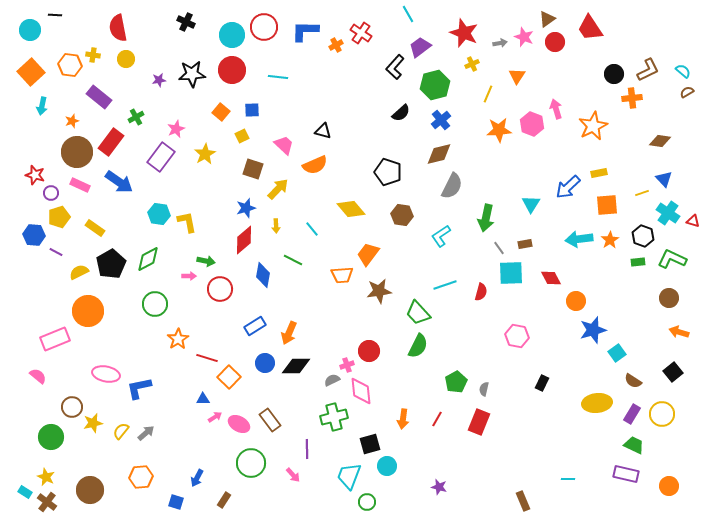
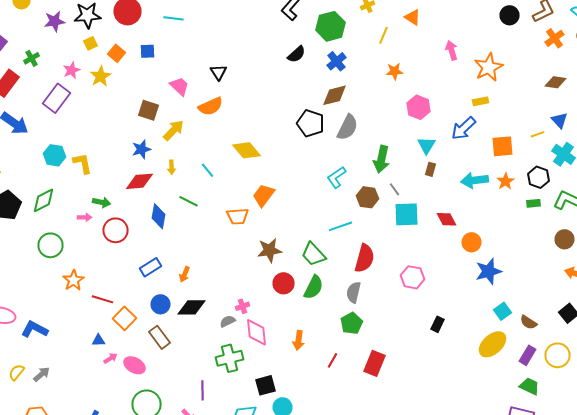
orange triangle: (517, 76) -> (412, 17), turned -30
purple star: (159, 80) -> (54, 21), size x1.5
orange cross: (632, 98) -> (554, 38), moved, turned -30
pink hexagon: (532, 124) -> (418, 107), moved
orange star: (499, 130) -> (394, 71), size x0.7
black triangle: (323, 131) -> (218, 72), turned 42
yellow square: (242, 136) -> (90, 43), moved
yellow star: (205, 154) -> (100, 76), moved
black pentagon: (388, 172) -> (310, 123), moved
yellow rectangle: (599, 173) -> (480, 101), moved
brown hexagon: (402, 215) -> (368, 197), moved
red diamond: (244, 240) -> (140, 181), turned 36
brown rectangle: (525, 244) -> (430, 169), moved, turned -64
brown star: (379, 291) -> (270, 250), moved
red semicircle: (481, 292) -> (364, 258), moved, size x1.6
orange arrow: (289, 333) -> (184, 274), size x0.7
red circle: (369, 351) -> (284, 283), moved
cyan square: (617, 353) -> (502, 311), moved
blue L-shape: (139, 388) -> (34, 329), turned 40
gray semicircle: (484, 389) -> (354, 292), moved, size x1.5
yellow ellipse: (597, 403) -> (492, 344), turned -36
orange arrow: (403, 419) -> (298, 340), moved
brown rectangle: (270, 420) -> (160, 337), moved

